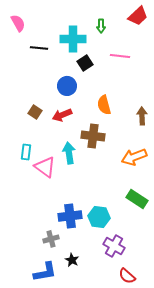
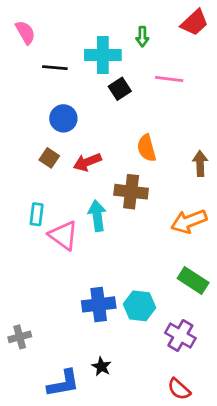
blue circle: (67, 86) -> (63, 118), moved
gray cross: (51, 239) -> (20, 337), moved
purple cross: (114, 246) -> (180, 335), moved

